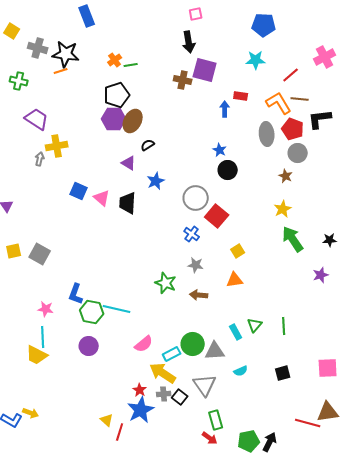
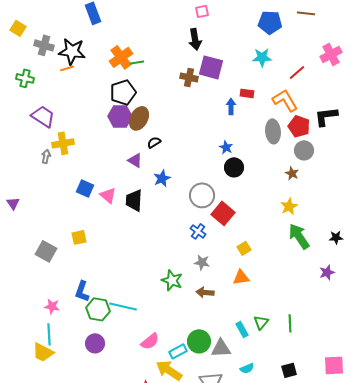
orange cross: (115, 60) -> (121, 57), size x1.6
brown line: (300, 99) -> (306, 13), moved
yellow square: (14, 251) -> (79, 237), moved

